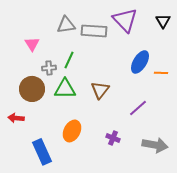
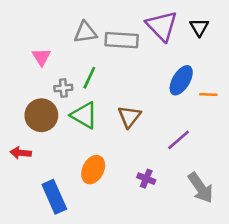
black triangle: (163, 21) -> (199, 27), moved
green triangle: (65, 89) -> (84, 115), turned 30
gray arrow: (155, 145) -> (201, 188), turned 45

